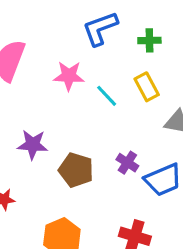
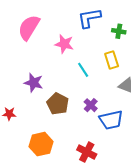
cyan line: (107, 96) -> (83, 70), moved

